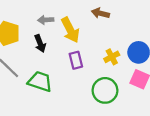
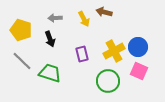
yellow arrow: (70, 30) -> (84, 19), moved, size x0.7
yellow cross: (112, 57) -> (114, 51), size x1.5

